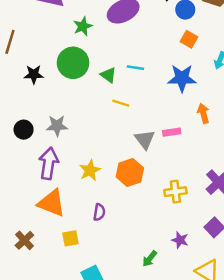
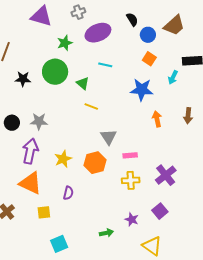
cyan line: (135, 68) -> (105, 65), moved
pink rectangle: (172, 132) -> (130, 155), moved
green arrow: (150, 259) -> (106, 233), turned -144

